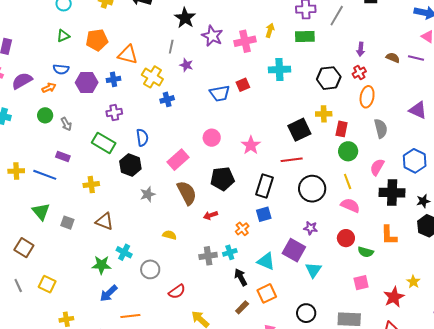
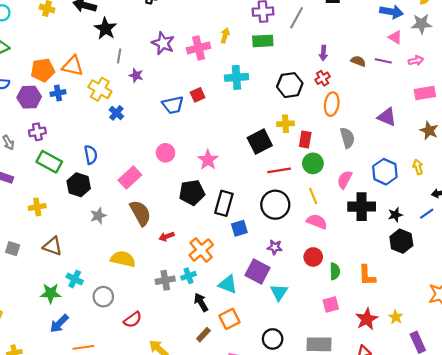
black star: (185, 18) -> (105, 29), moved
orange pentagon: (97, 40) -> (43, 70), moved
blue cross: (167, 99) -> (116, 113), turned -32
purple cross: (114, 113) -> (37, 132), moved
red line: (292, 160) -> (279, 170), moved
black pentagon: (222, 179) -> (192, 193), moved
blue square: (264, 214) -> (239, 228), moved
orange cross: (242, 229) -> (201, 250), size x1.6
yellow semicircle: (169, 235) -> (123, 259), size x1.6
orange L-shape: (389, 235) -> (367, 275), moved
green semicircle: (366, 252) -> (335, 271), turned -105
yellow star: (413, 282) -> (396, 317), moved

